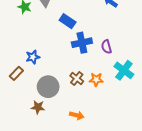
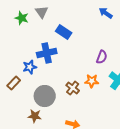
blue cross: (82, 43) -> (47, 53), moved
purple semicircle: (106, 47) -> (102, 57), turned -144
orange star: (96, 80) -> (92, 81), moved

